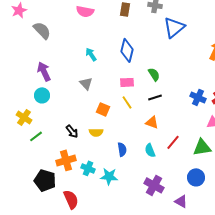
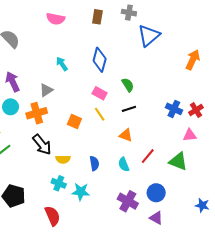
pink rectangle: (127, 82) -> (100, 93), turned 32
gray triangle: (86, 83) -> (46, 90), moved, turned 40
black arrow: (72, 131) -> (42, 145), size x1.5
yellow semicircle: (96, 132) -> (63, 159), moved
green triangle: (202, 147) -> (178, 161), turned 30
orange cross: (66, 160) -> (37, 113), moved
blue circle: (196, 177) -> (156, 193), moved
red semicircle: (71, 199) -> (52, 216), moved

